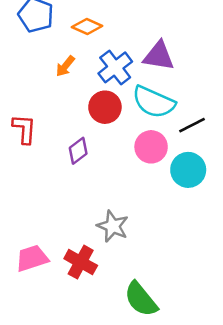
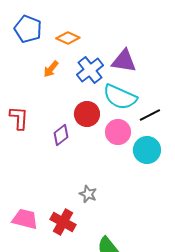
red circle: (105, 107) -> (87, 114), moved
gray star: (113, 226) -> (88, 194), size x0.7
pink trapezoid: (32, 258) -> (25, 219), turned 32

